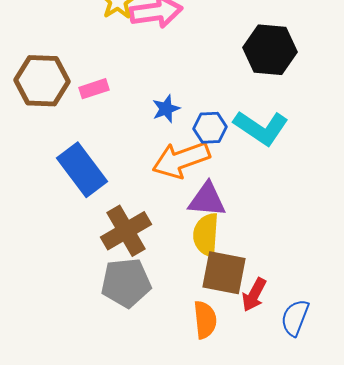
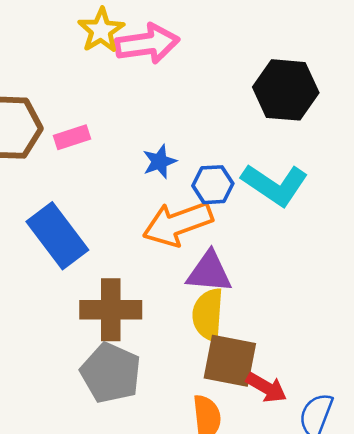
brown cross: (126, 231) -> (111, 310), turned 30
gray pentagon: (126, 283) -> (111, 373), turned 30
red arrow: (254, 295) -> (266, 388), turned -88

